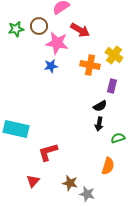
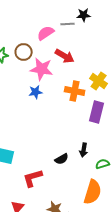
purple rectangle: (112, 86) -> (97, 112), size x1.5
black semicircle: (100, 106) -> (62, 159), moved
orange semicircle: (108, 166) -> (93, 192), size x1.4

